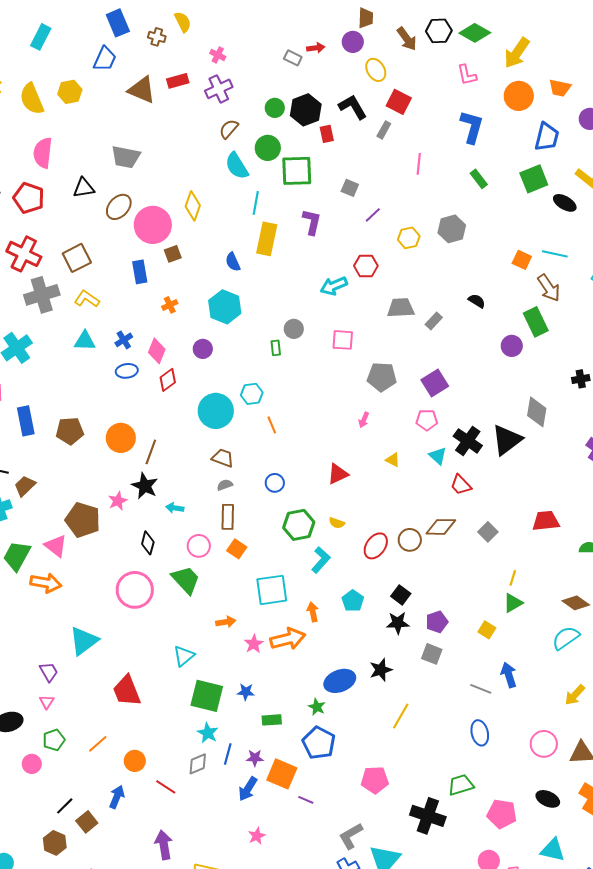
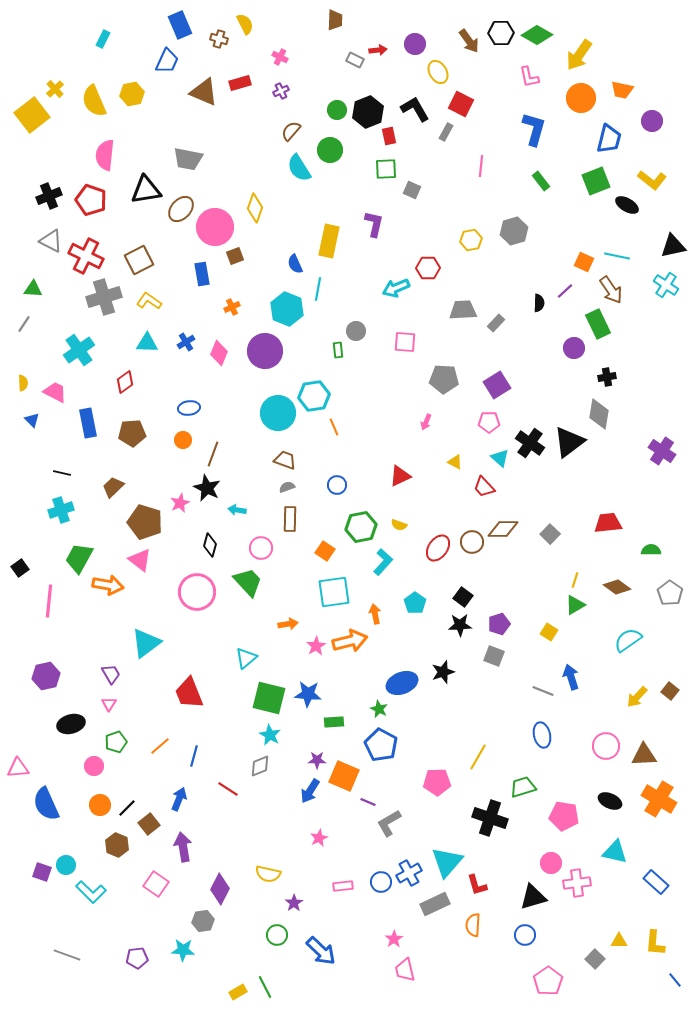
brown trapezoid: (366, 18) -> (335, 20), moved
cyan rectangle: (41, 37) -> (103, 39), size x0.7
purple cross: (219, 89) -> (281, 91), size x0.6
green square: (297, 171) -> (386, 169), moved, size x0.7
black triangle: (84, 188) -> (146, 190), size x1.4
cyan line: (256, 203) -> (318, 289), moved
purple line: (373, 215) -> (565, 291), moved
black semicircle: (477, 301) -> (539, 303), turned 60
purple circle: (203, 349) -> (265, 351), size x1.8
blue ellipse: (127, 371) -> (189, 408), moved
black cross: (581, 379) -> (607, 377), moved
red diamond: (168, 380) -> (125, 382), moved
cyan hexagon: (252, 394) -> (314, 396), size x1.4
orange circle: (121, 438) -> (183, 440), size x0.6
red trapezoid: (461, 485) -> (484, 487), moved
brown trapezoid: (25, 486) -> (113, 487), moved
pink triangle: (56, 546) -> (140, 560), moved
orange square: (237, 549) -> (325, 551), moved
brown diamond: (576, 603) -> (617, 587), moved
blue star: (246, 692) -> (308, 694), size x1.5
yellow line: (401, 716) -> (478, 757), moved
blue line: (228, 754) -> (194, 756), moved
orange circle: (135, 761) -> (100, 805), moved
gray L-shape: (351, 836) -> (389, 823), moved
purple arrow: (164, 845) -> (183, 847), moved

